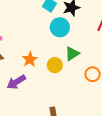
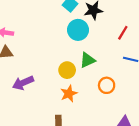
orange star: (30, 59) -> (69, 94), moved

